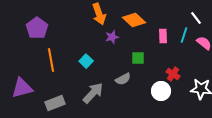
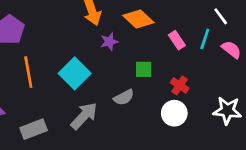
pink rectangle: (163, 36) -> (177, 40), turned -32
cyan square: (86, 61) -> (75, 73), size x1.6
red cross: (173, 74) -> (180, 85), moved

